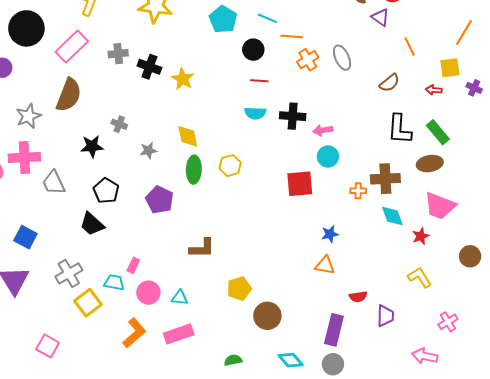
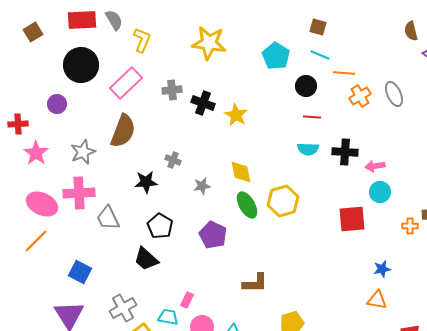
yellow hexagon: (230, 166) -> (283, 201), size x1.4
green ellipse: (194, 170) -> (247, 205), turned -32

